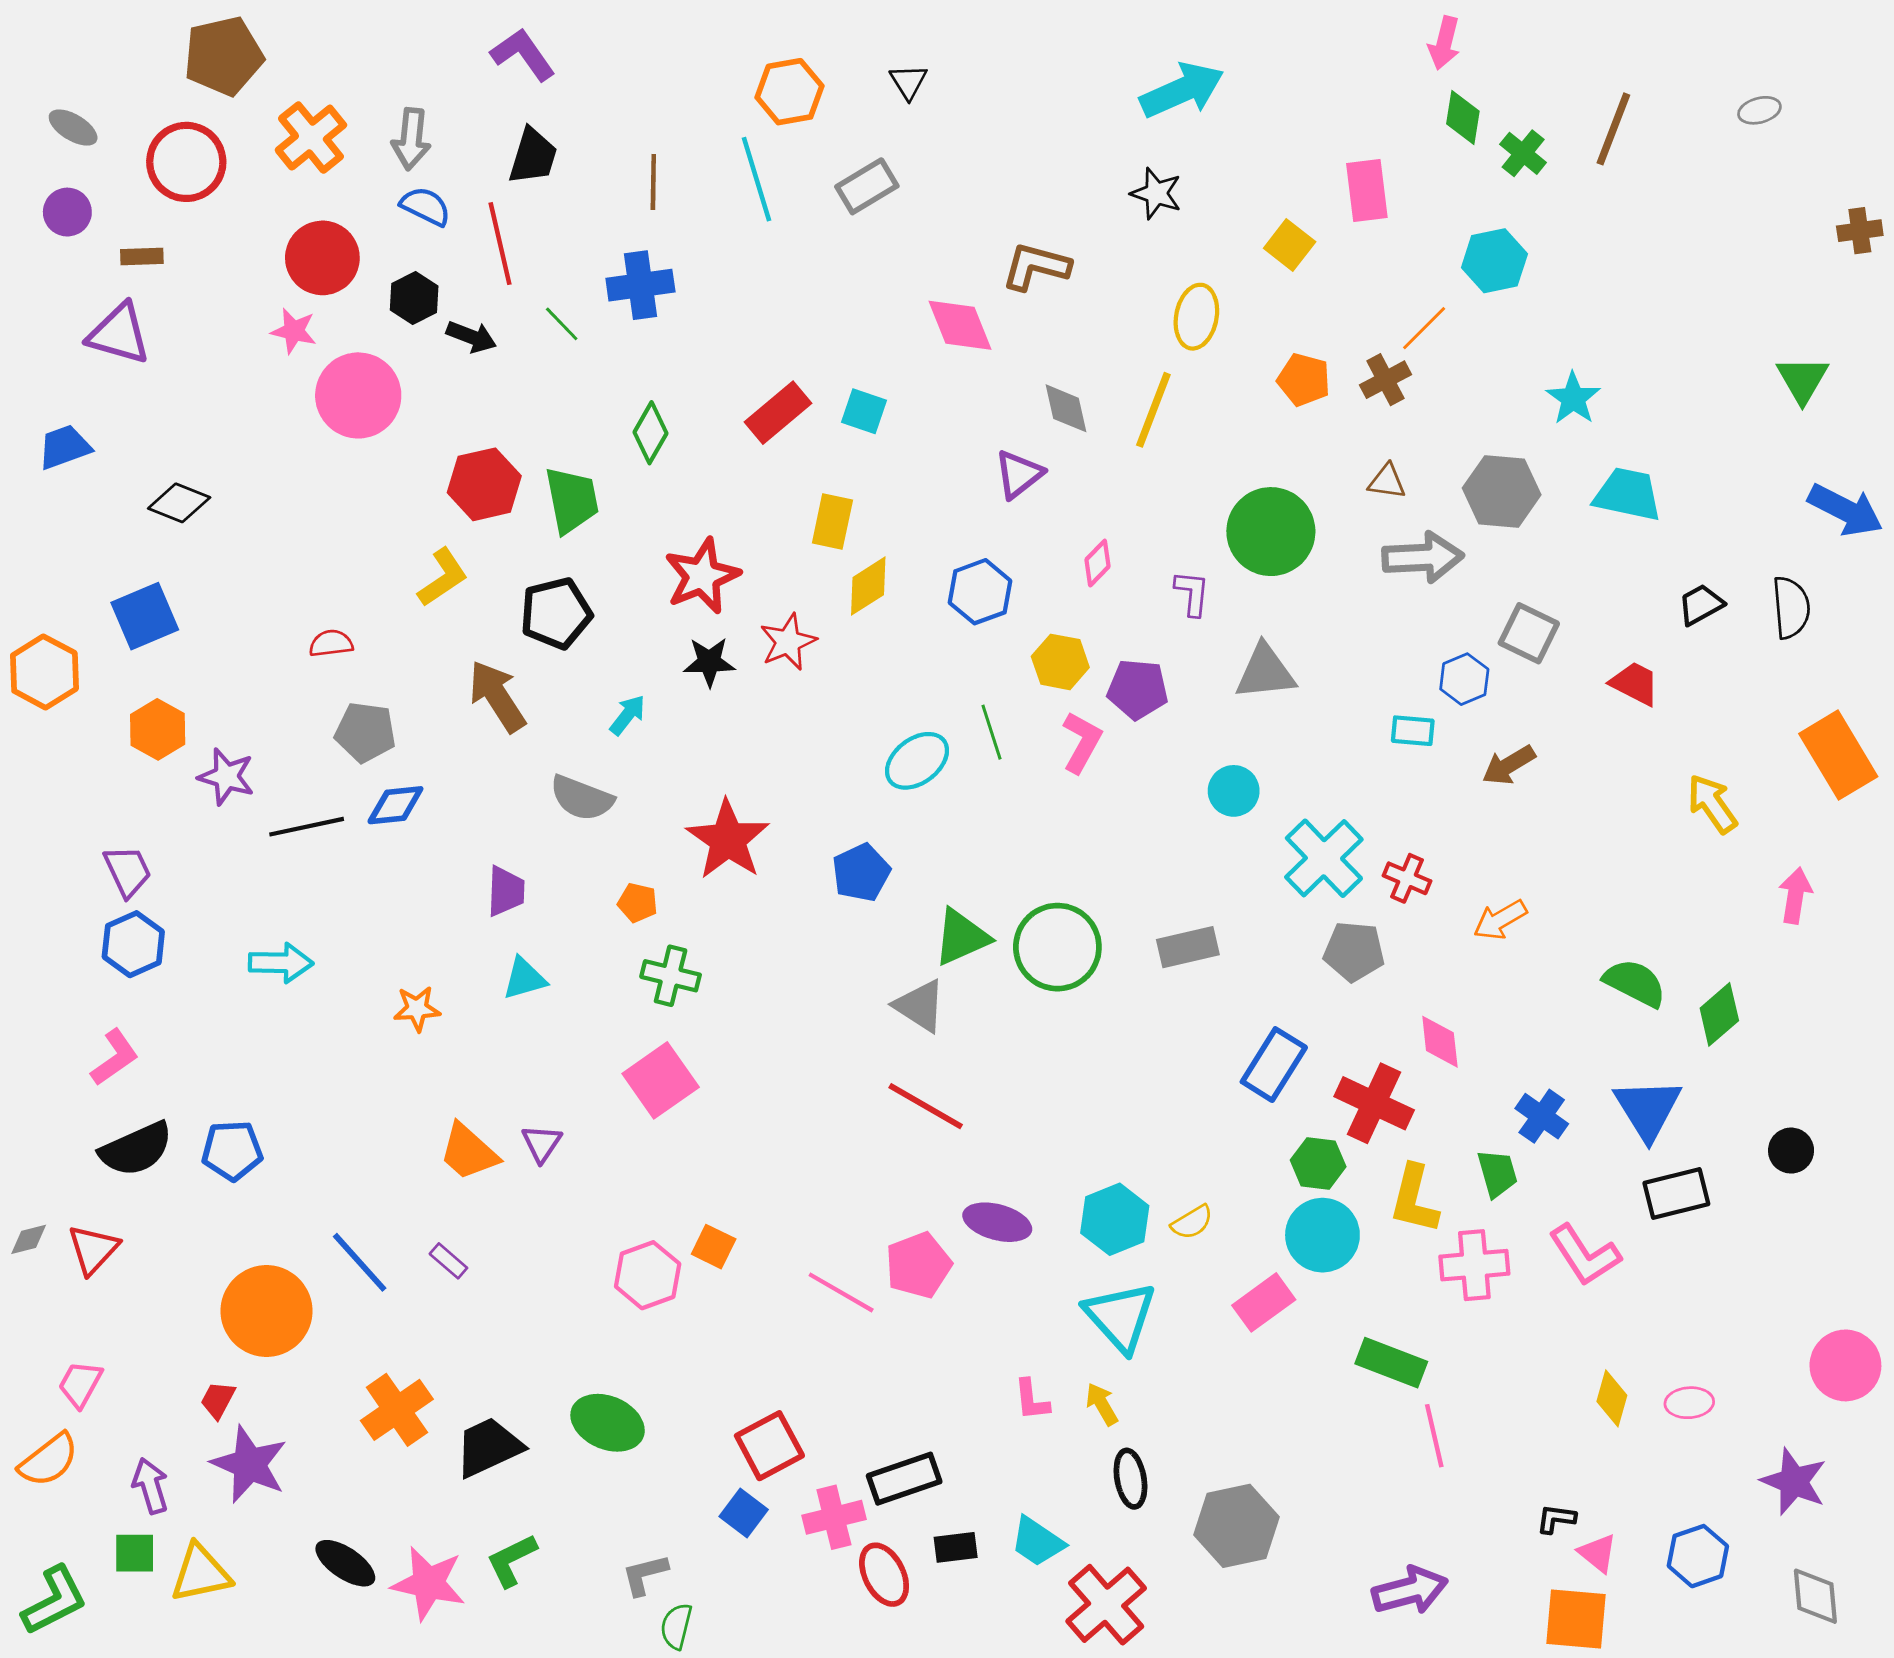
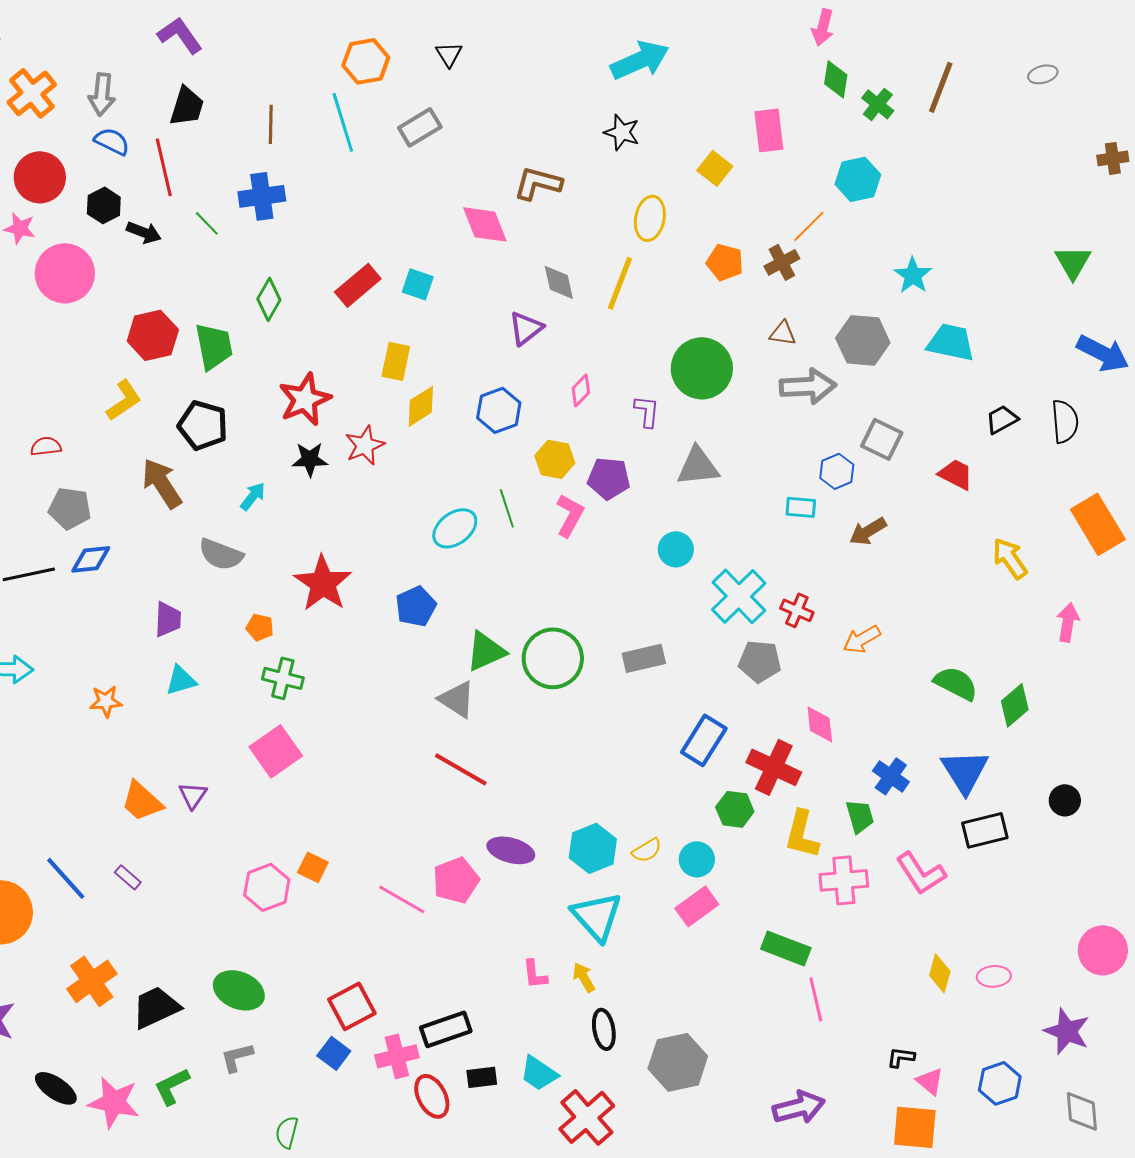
black pentagon: (556, 613) -> (203, 425), turned 30
cyan circle: (1322, 1235) -> (697, 859), moved, size x0.7
gray L-shape: (645, 1575) -> (237, 1057), moved

